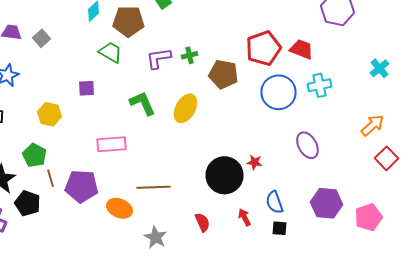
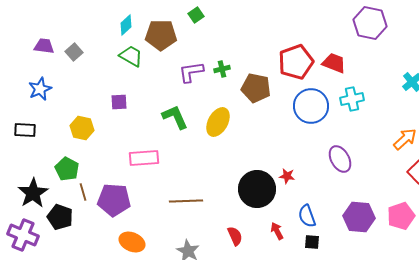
green trapezoid: (110, 52) -> (131, 56), moved
orange ellipse: (120, 208) -> (132, 242), moved
pink pentagon: (368, 217) -> (401, 216), moved

